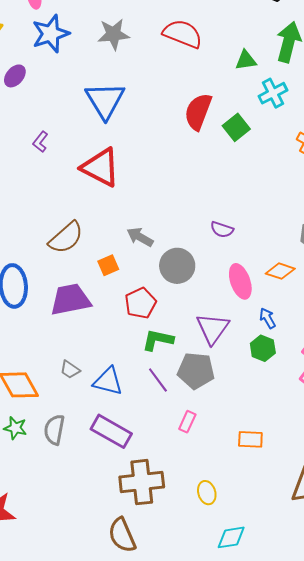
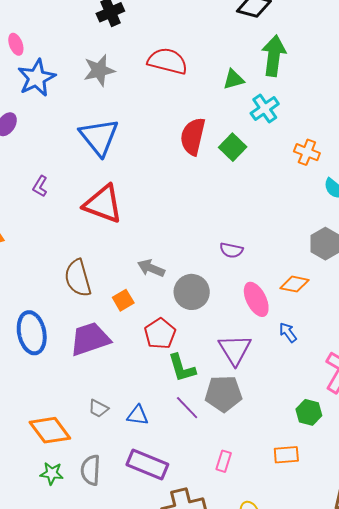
brown semicircle: (66, 238) -> (78, 278), turned 123
green L-shape: (158, 340) -> (182, 368), turned -112
green hexagon: (263, 348) -> (309, 412), moved
blue triangle: (108, 381) -> (138, 415), size x0.7
pink rectangle: (187, 422) -> (224, 461), moved

